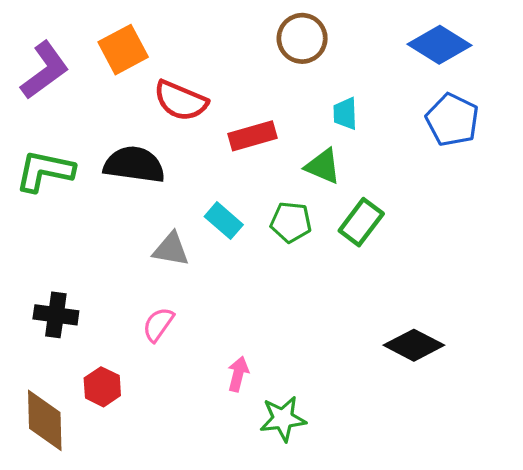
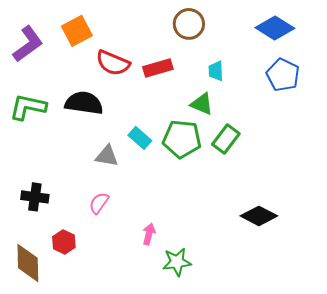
red rectangle: (253, 136) -> (158, 68), moved
green pentagon: (291, 222) -> (182, 139), size x1.5

